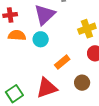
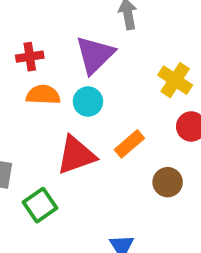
yellow cross: (87, 29) -> (175, 80), turned -36
red triangle: (47, 88) -> (76, 155), moved

